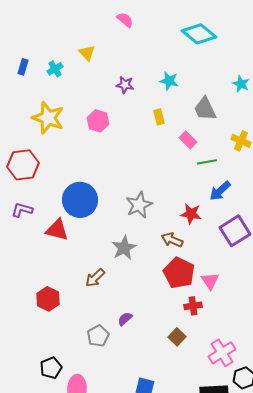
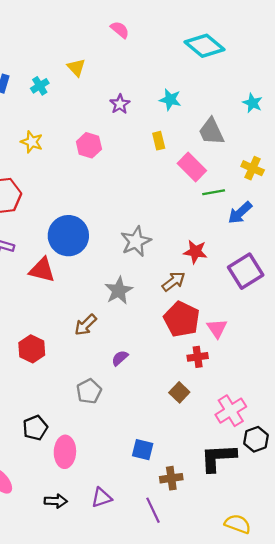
purple star: (125, 85) -> (120, 104), turned 30
yellow star: (48, 118) -> (32, 142), size x0.6
pink rectangle: (188, 140) -> (192, 167), size x1.4
blue arrow: (220, 191) -> (240, 213), moved
brown arrow: (172, 240) -> (174, 281), turned 120
purple semicircle: (125, 319) -> (120, 358), moved

